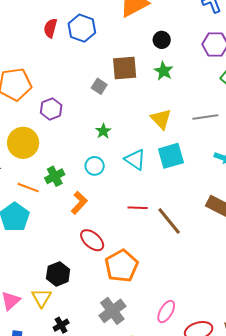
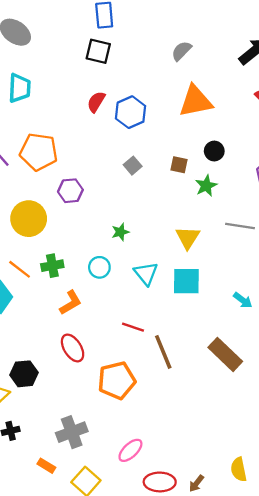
brown square: (125, 68) -> (179, 165), moved, size x0.6
gray square: (99, 86) -> (133, 166), moved
gray line: (205, 117) -> (240, 226), moved
orange pentagon: (122, 266) -> (117, 380), moved

